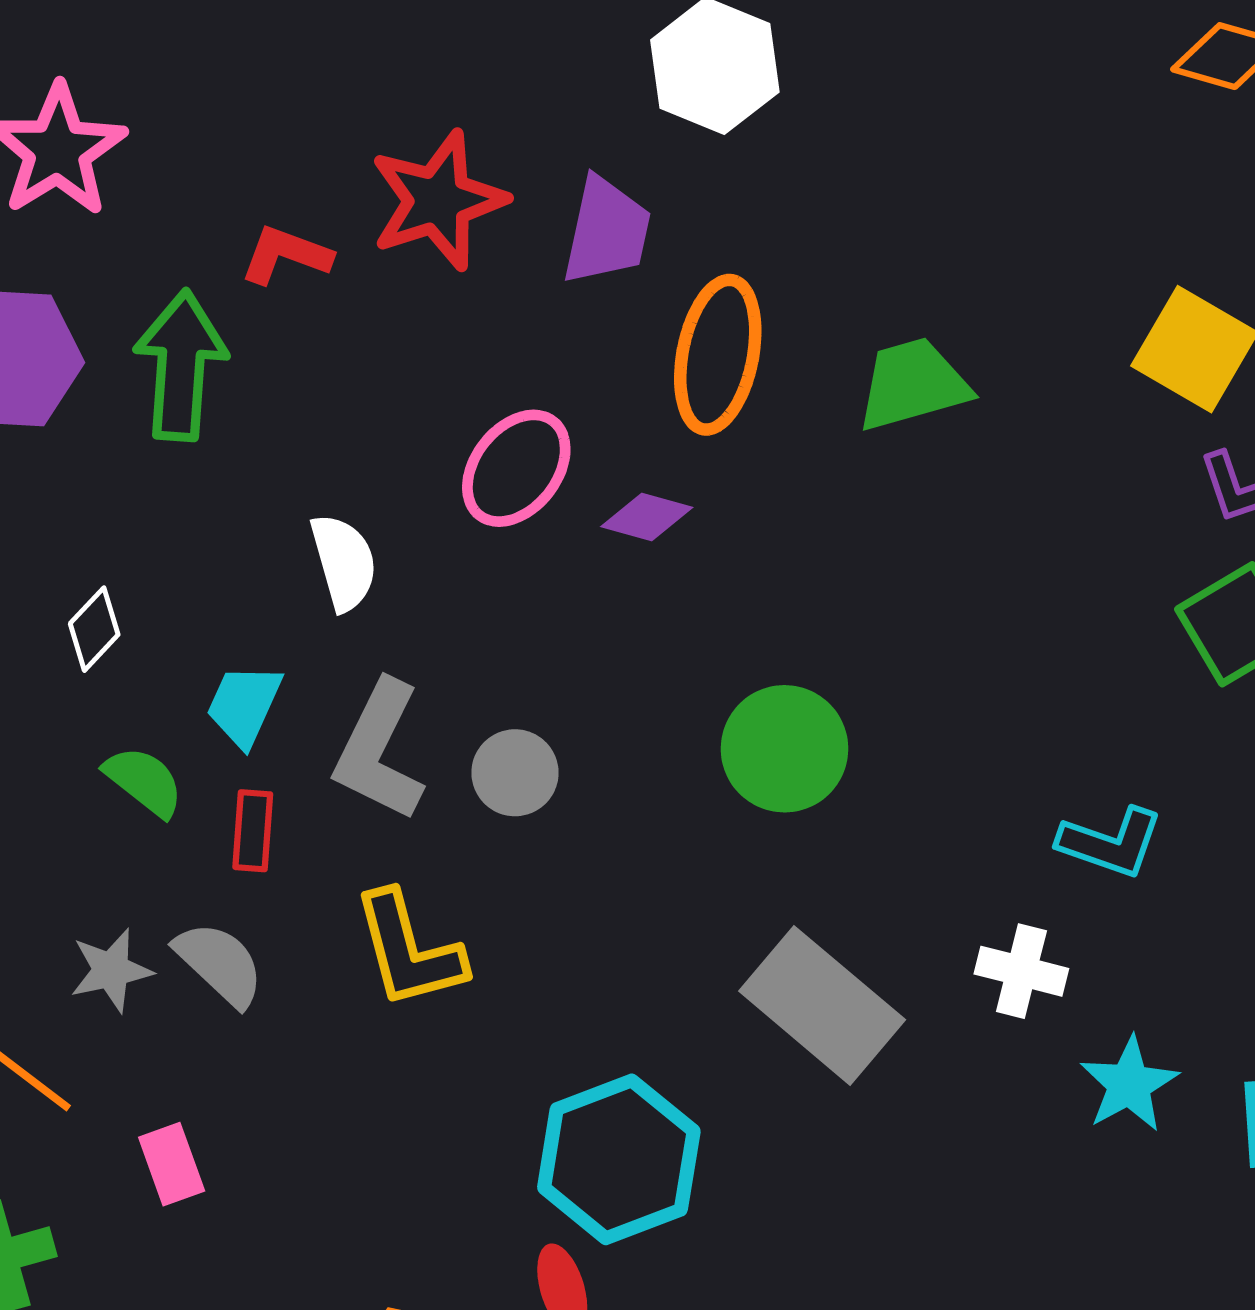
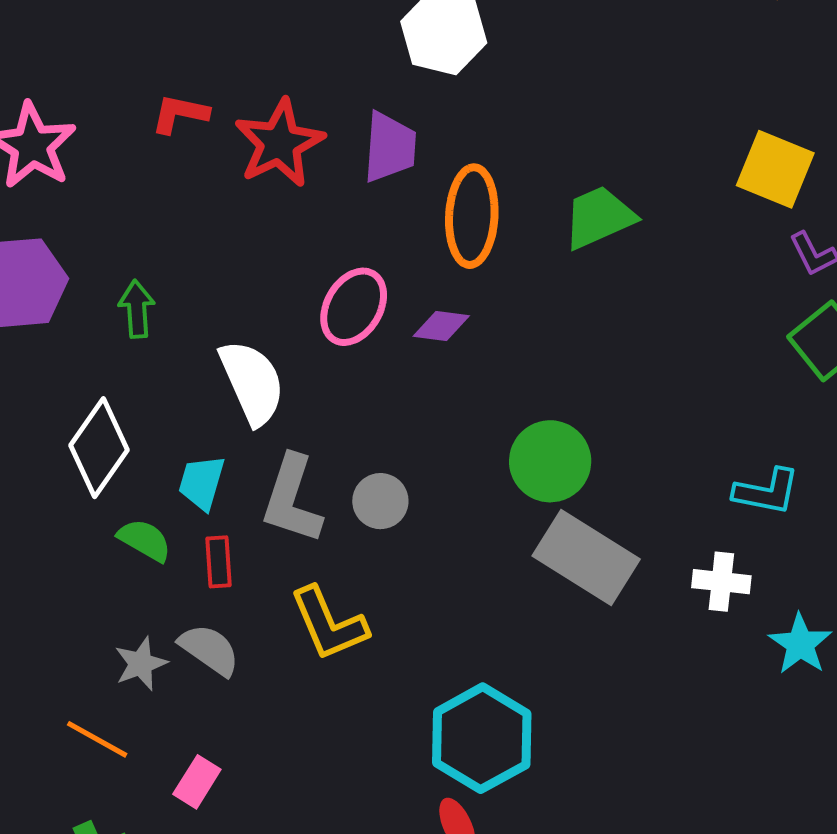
red L-shape: (286, 255) -> (180, 114), moved
green arrow: (181, 365) -> (137, 309), moved, size x0.6
white semicircle: (344, 562) -> (252, 382), size x1.4
white diamond: (94, 629) -> (99, 448), size x1.8
gray rectangle: (822, 1005) -> (586, 558), moved
pink rectangle: (172, 1164) -> (197, 782), turned 60

